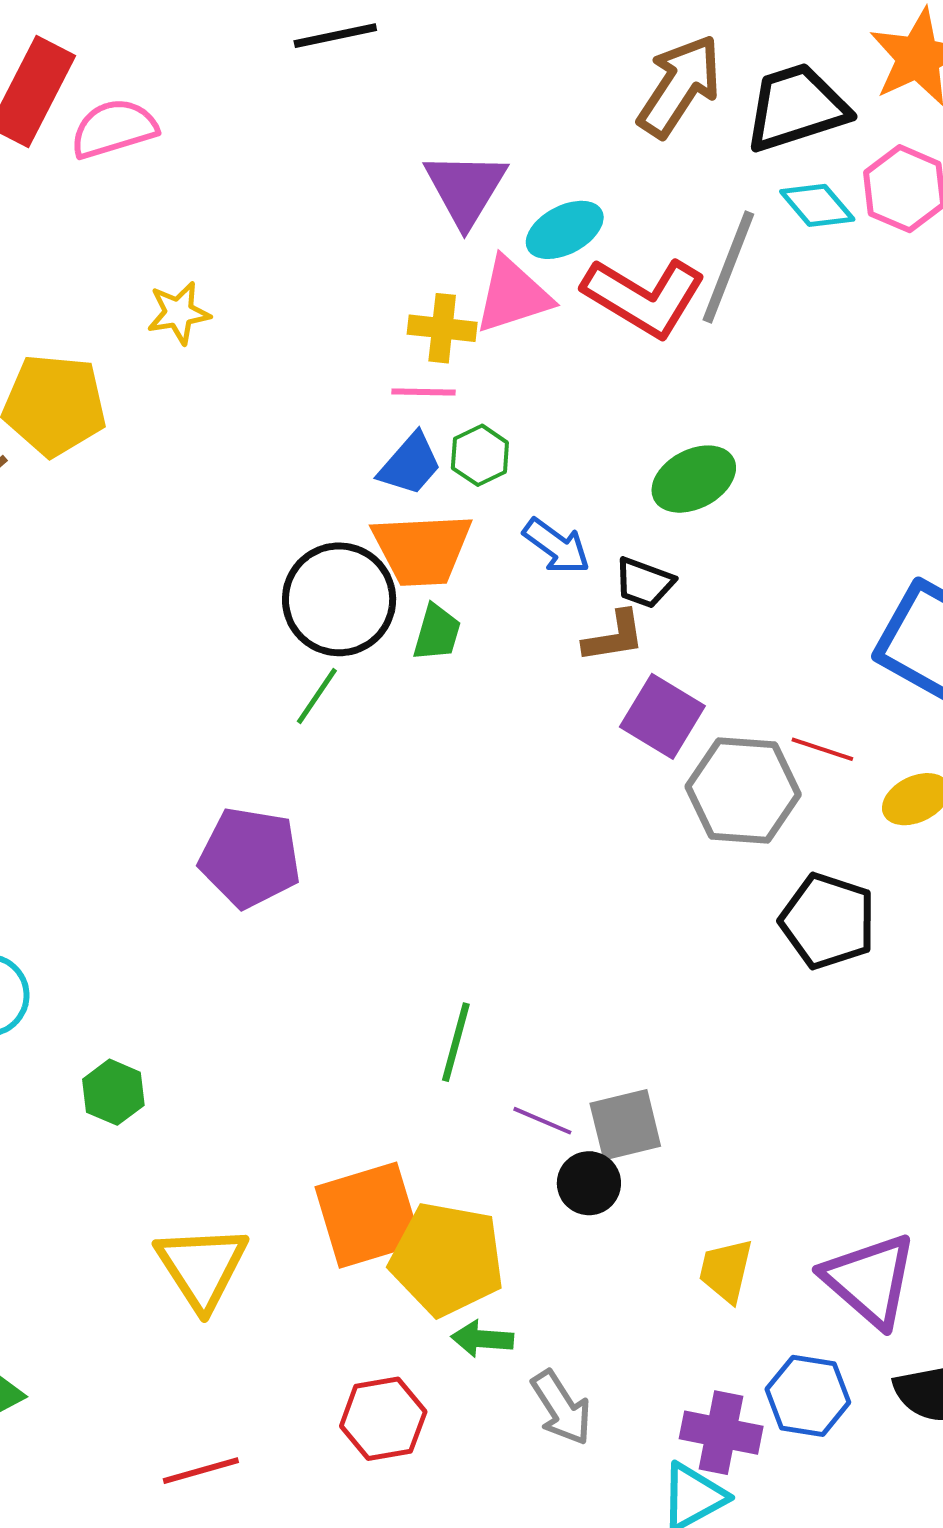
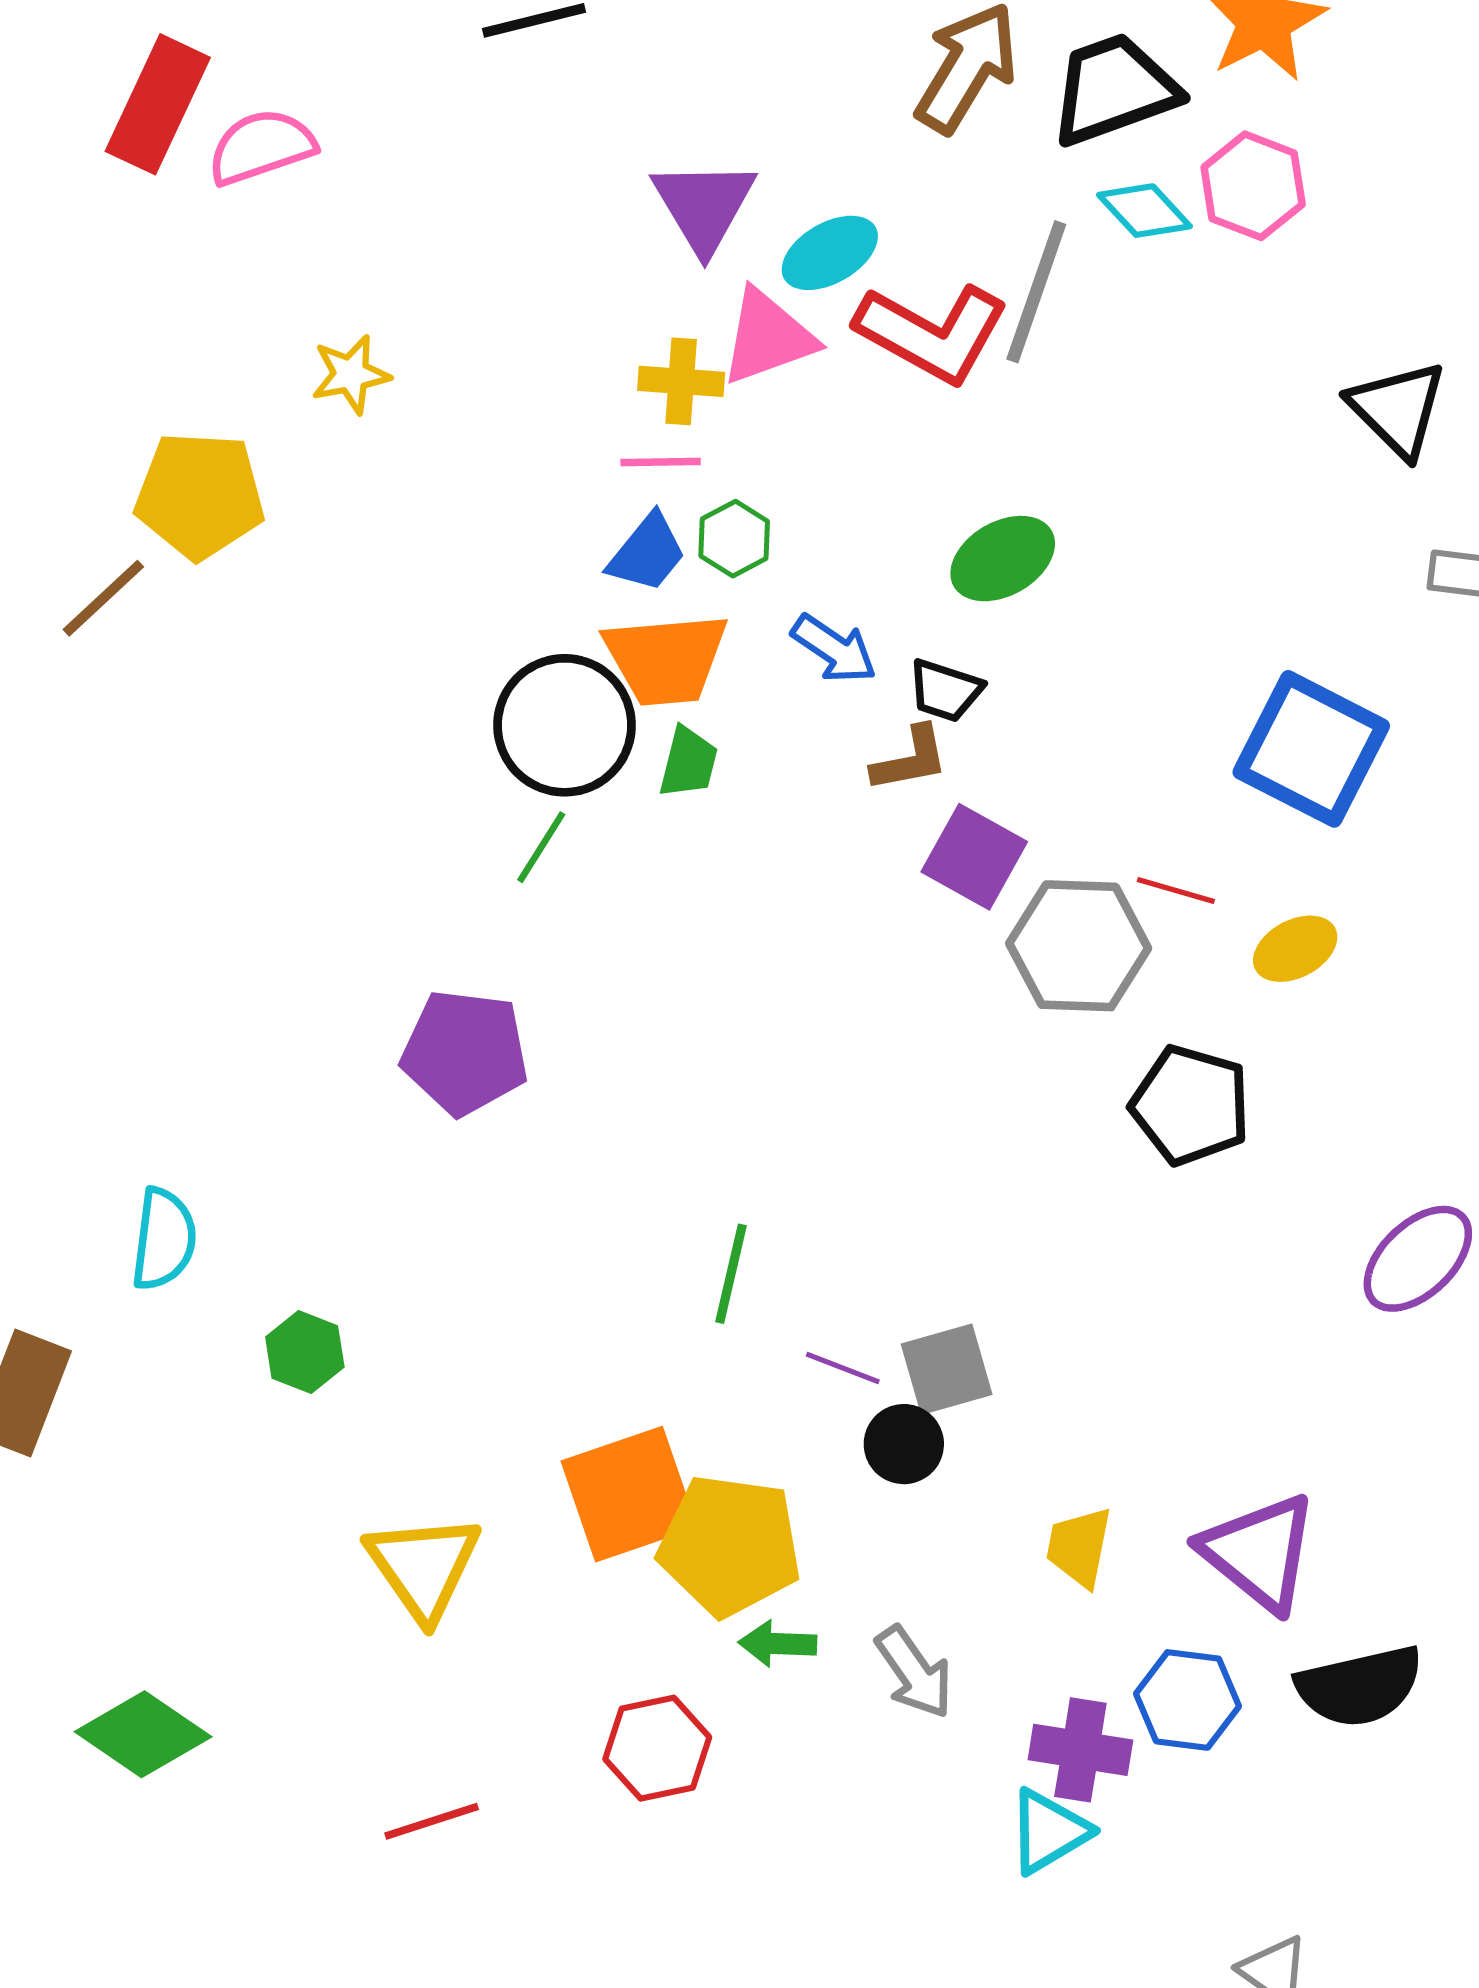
gray arrow: (561, 1408) -> (914, 1672), moved

